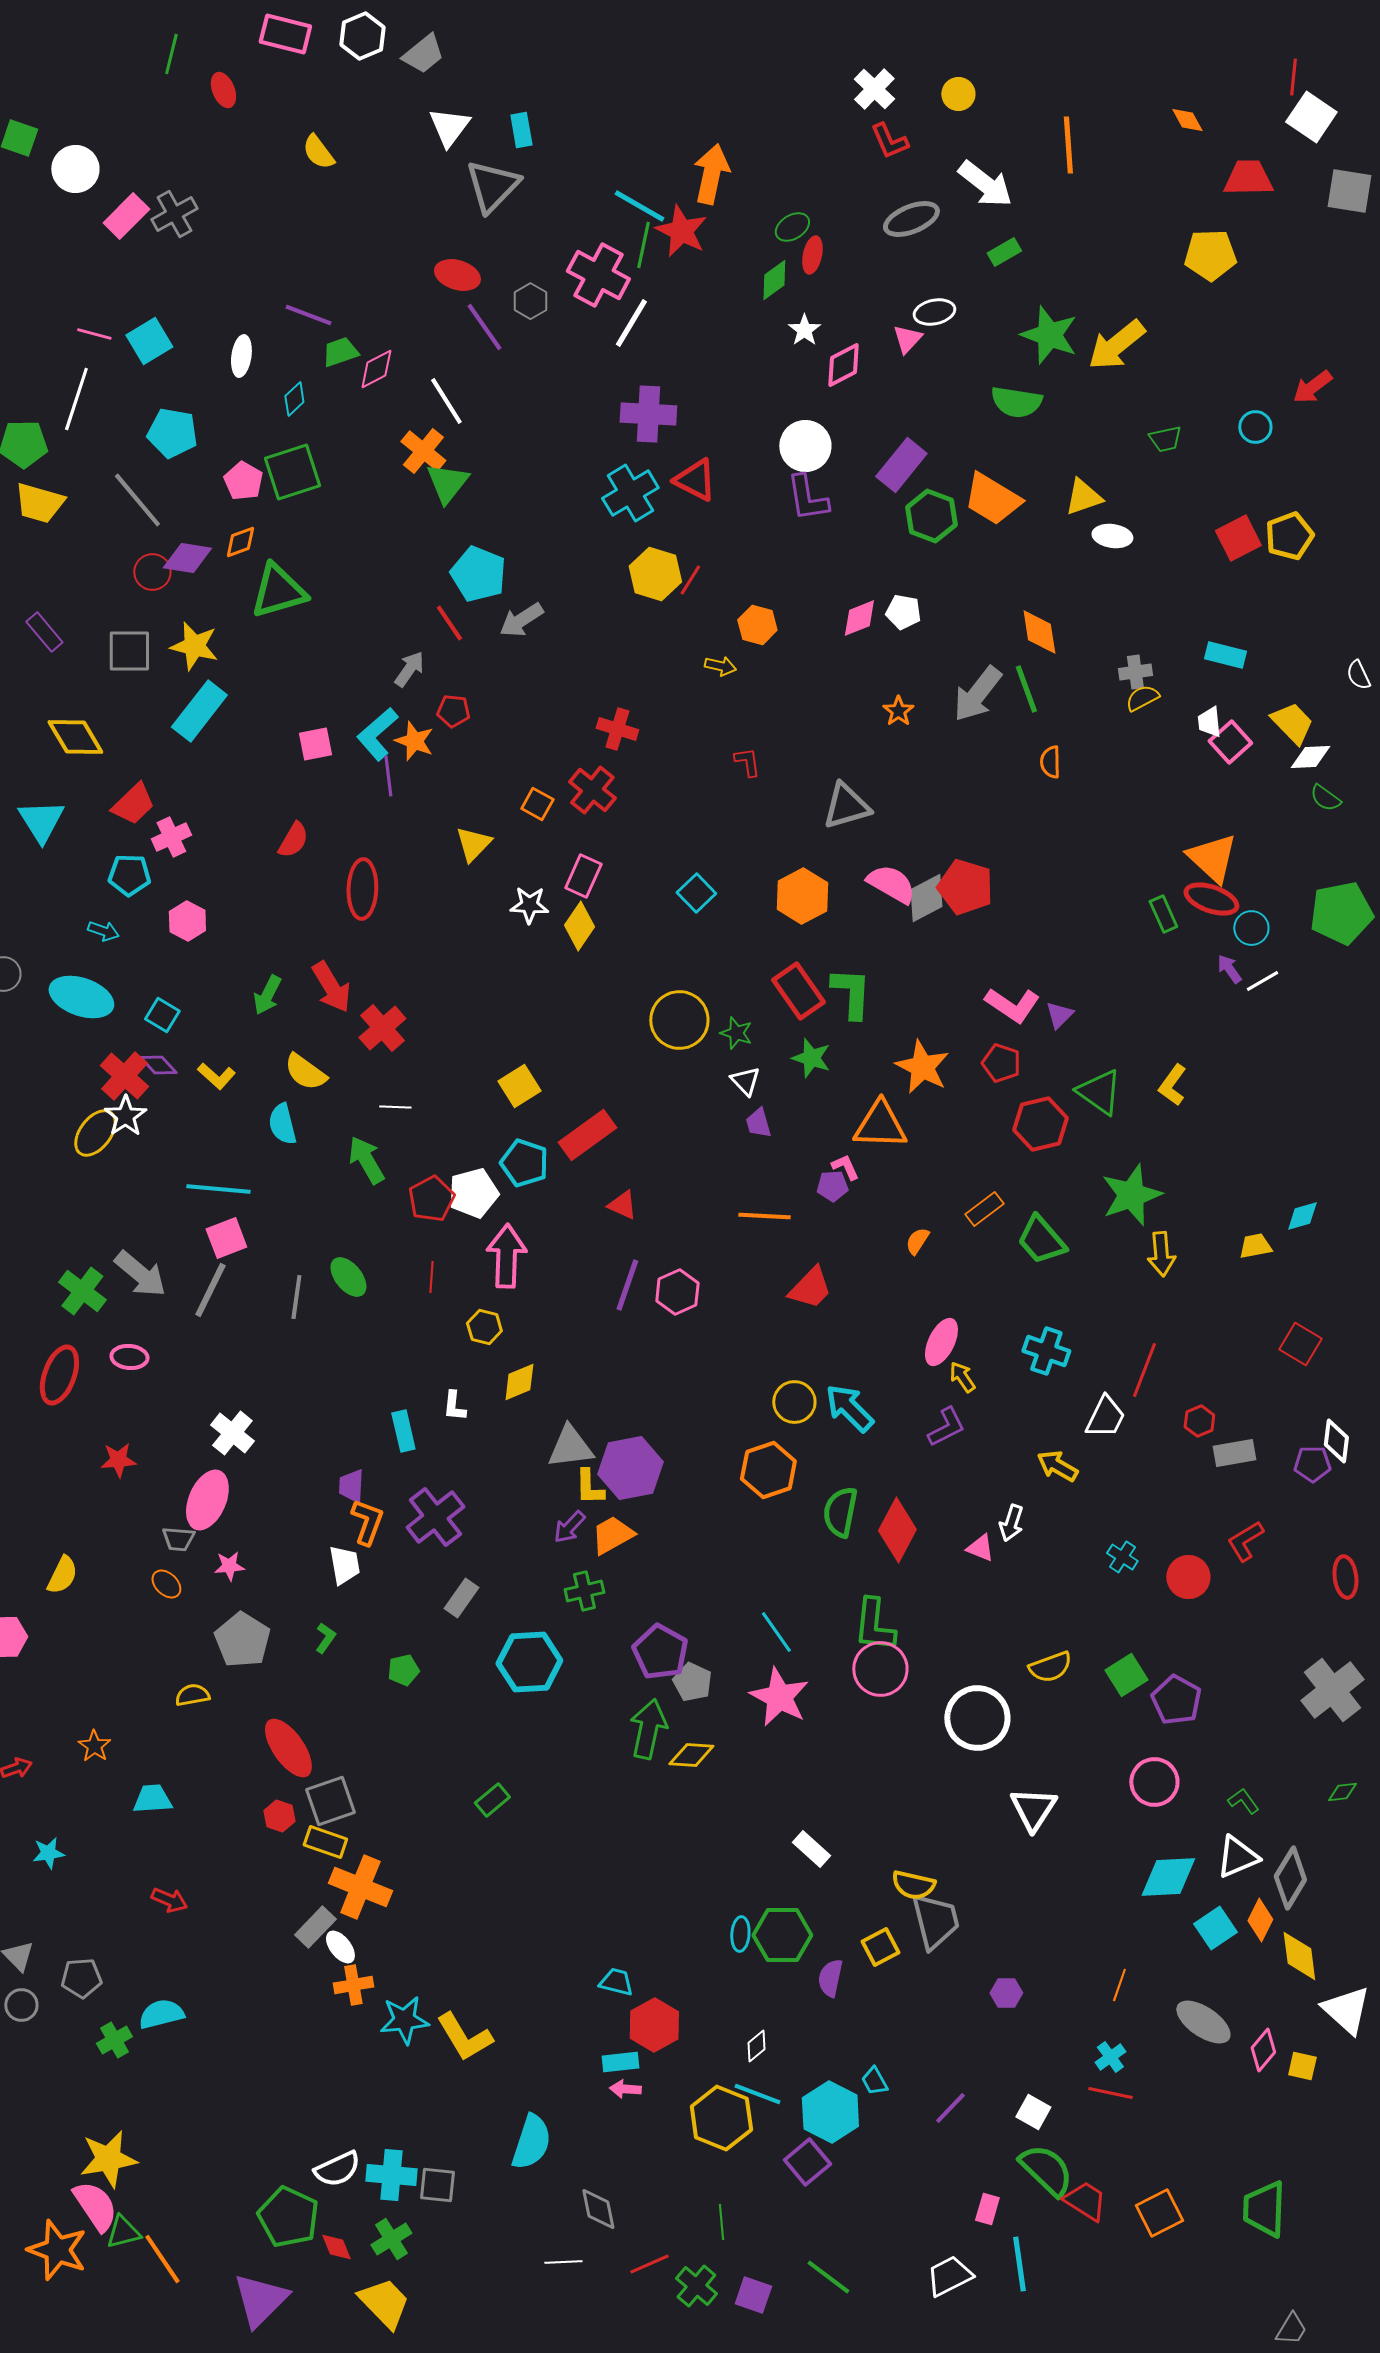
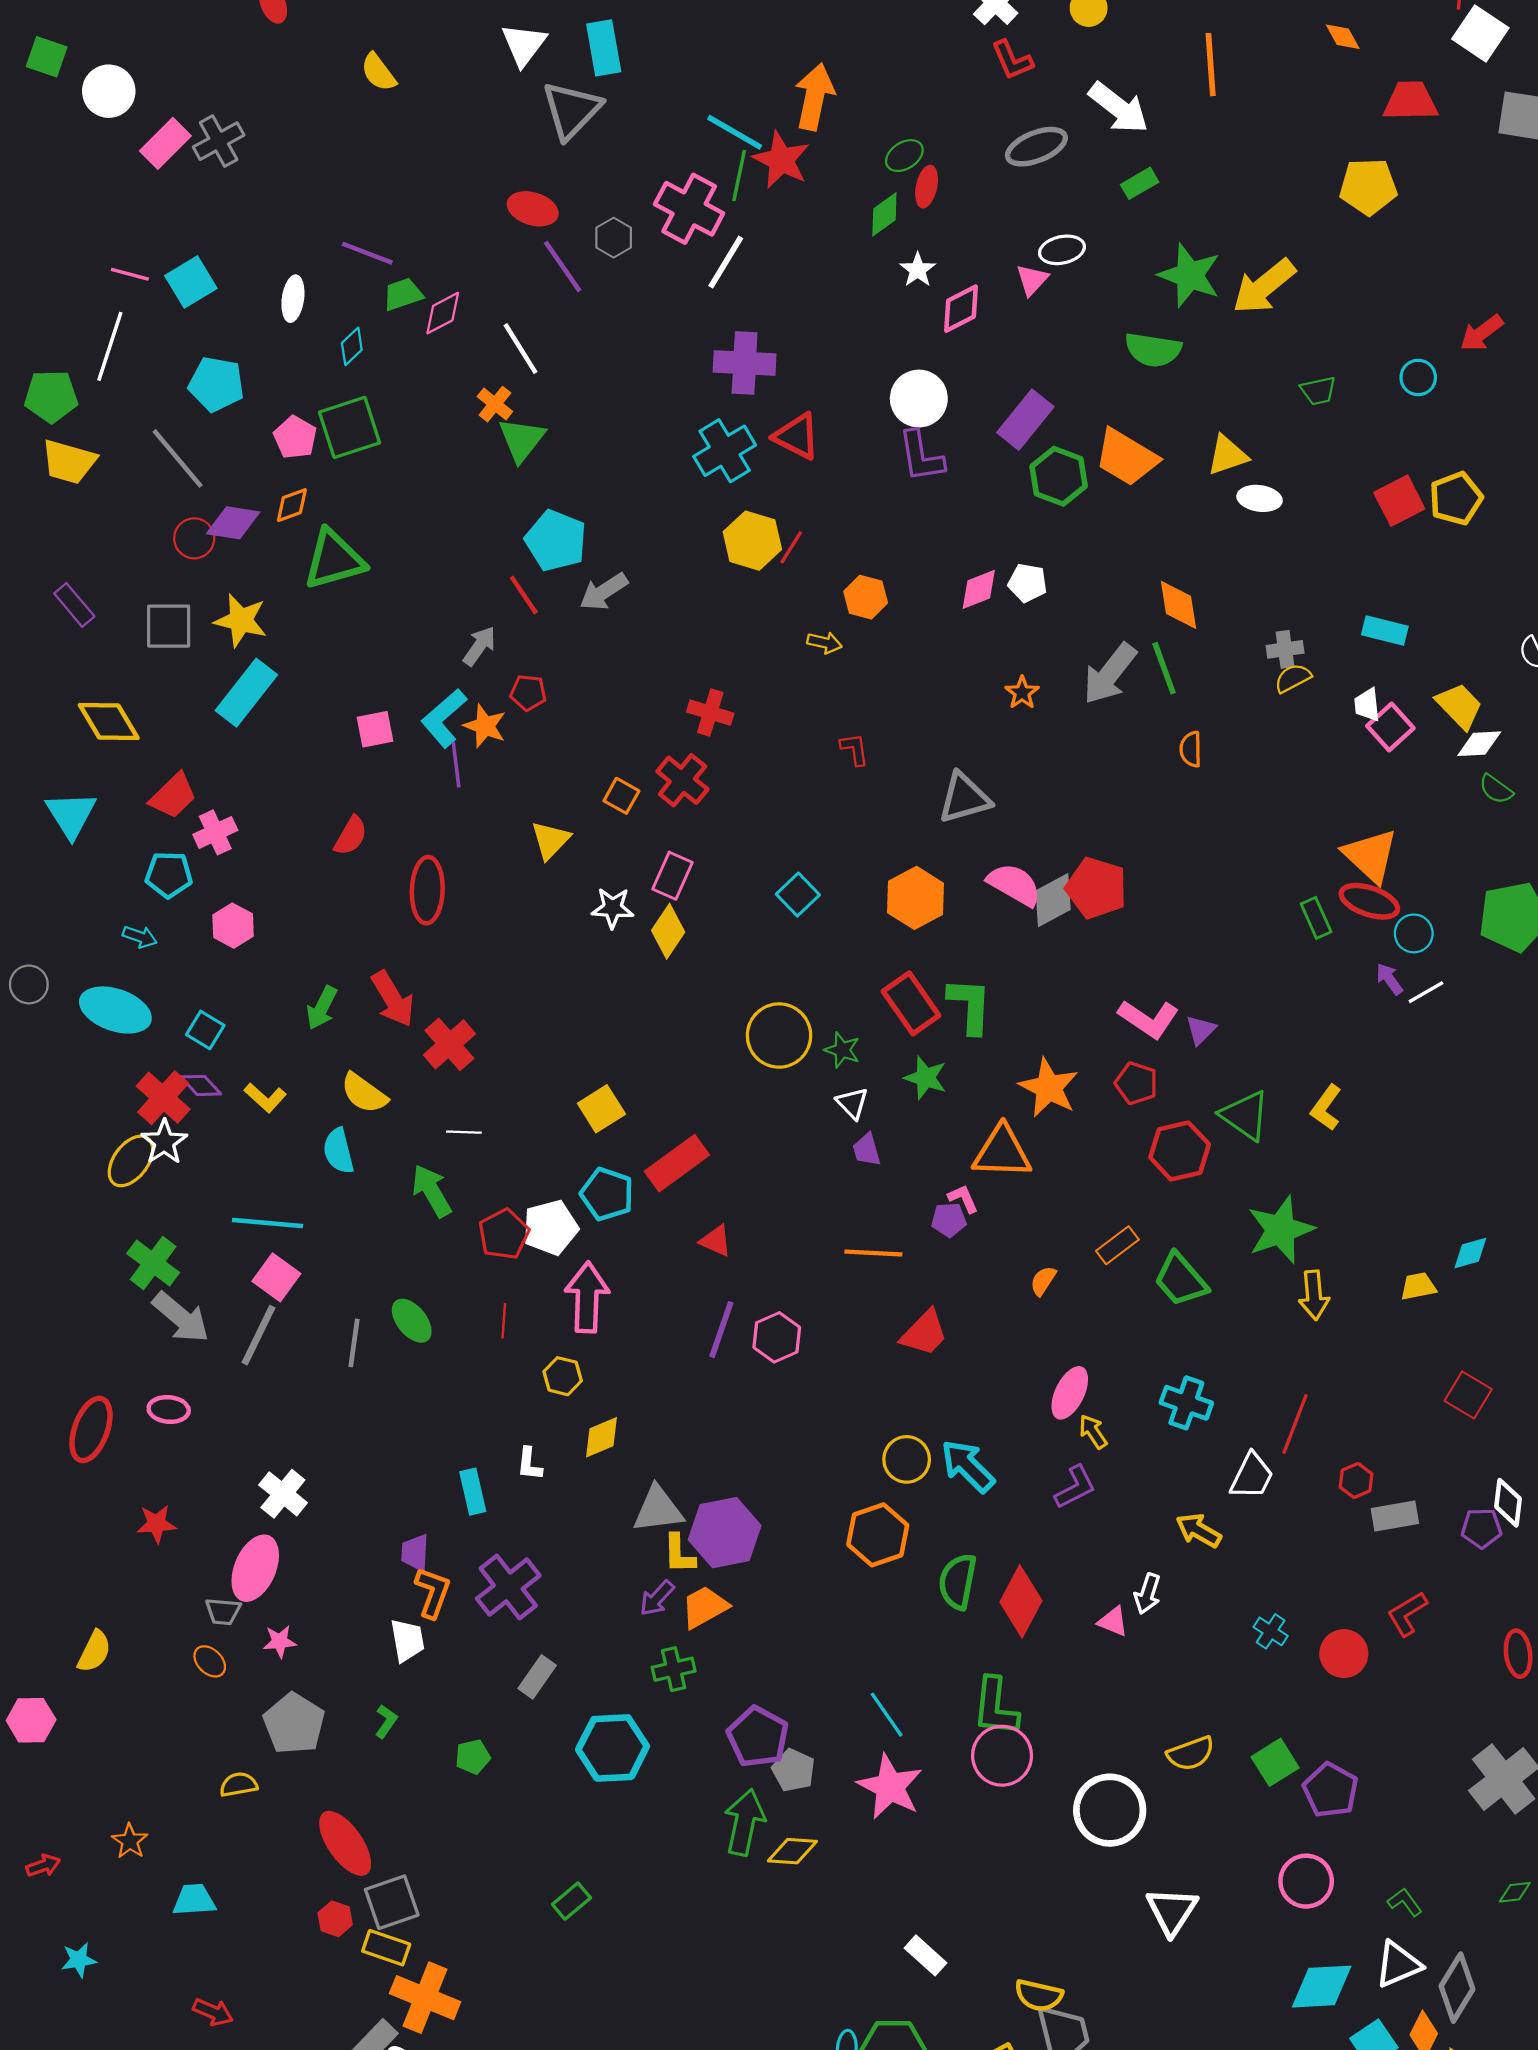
cyan rectangle: (521, 130) -> (604, 48), size x1.4
orange cross: (423, 451) -> (495, 404), size x0.7
pink square: (226, 1238) -> (276, 1277), turned -33
green cross: (82, 1291) -> (153, 1263), moved

